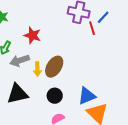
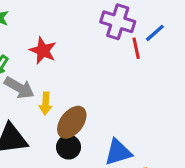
gray arrow: (20, 61) -> (19, 88), turned -138
brown ellipse: (54, 67) -> (72, 122), moved

